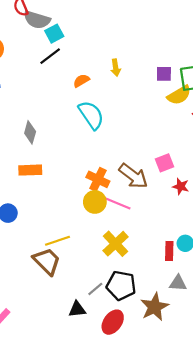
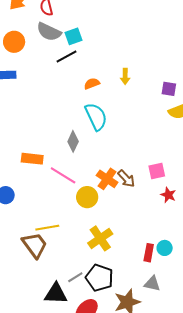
gray semicircle: (37, 20) -> (49, 32), moved
gray diamond: (30, 132) -> (73, 141), moved
brown arrow: (133, 176) -> (126, 179), size x0.7
orange cross: (98, 179) -> (107, 179), moved
pink line: (116, 203) -> (63, 175), moved
black triangle: (77, 309) -> (56, 294), size x1.4

